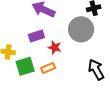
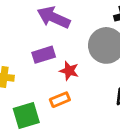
green square: (25, 66) -> (26, 115), moved

